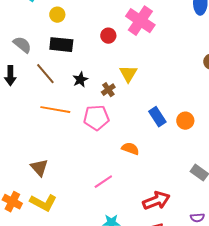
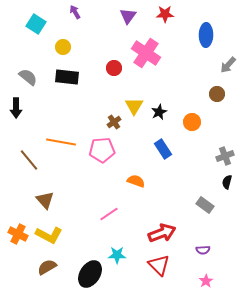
brown line: (45, 74) -> (29, 160), moved
black star: (80, 80) -> (159, 112), moved
orange circle: (185, 121) -> (192, 122), moved

